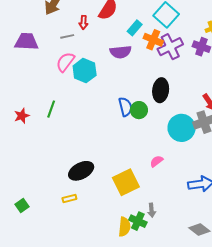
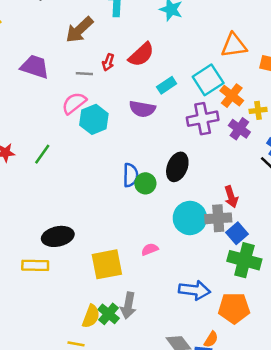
orange cross: (153, 40) -> (232, 96), moved
yellow rectangle: (69, 198) -> (35, 265), size x1.5
gray arrow: (152, 210) -> (128, 306), size x1.5

